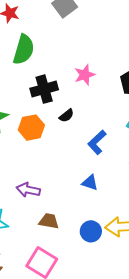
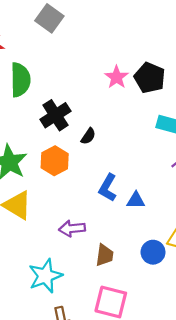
pink star: (85, 75) -> (117, 77), moved
blue L-shape: (97, 142) -> (108, 188), moved
brown trapezoid: (49, 221) -> (105, 255), turned 105

